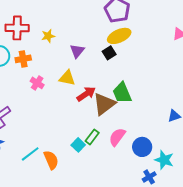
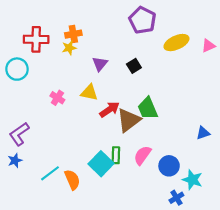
yellow ellipse: (119, 36) -> (176, 43), moved
orange cross: (23, 59) -> (73, 34), moved
green rectangle: (92, 137) -> (116, 155), turned -35
cyan square: (78, 145) -> (101, 164), size x1.6

